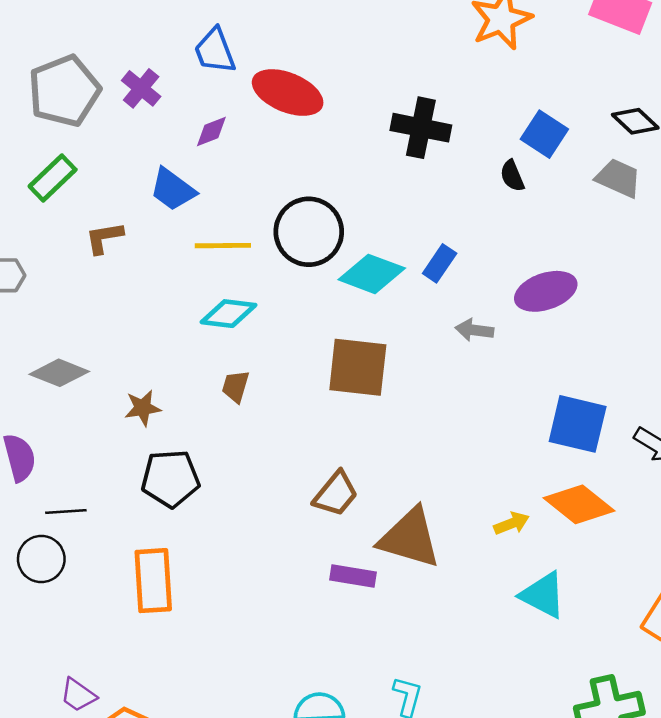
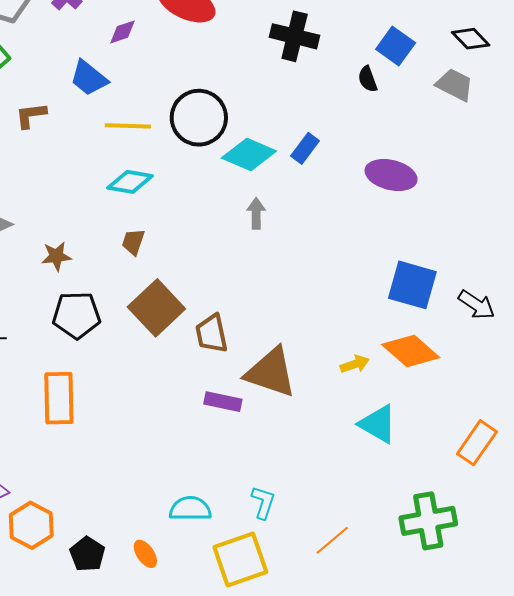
purple ellipse: (546, 291) -> (391, 175), turned 30
gray arrow: (474, 330) -> (256, 213), moved, turned 80
brown square: (358, 367) -> (156, 308), moved, turned 38
brown trapezoid: (336, 494) -> (212, 334), turned 126

